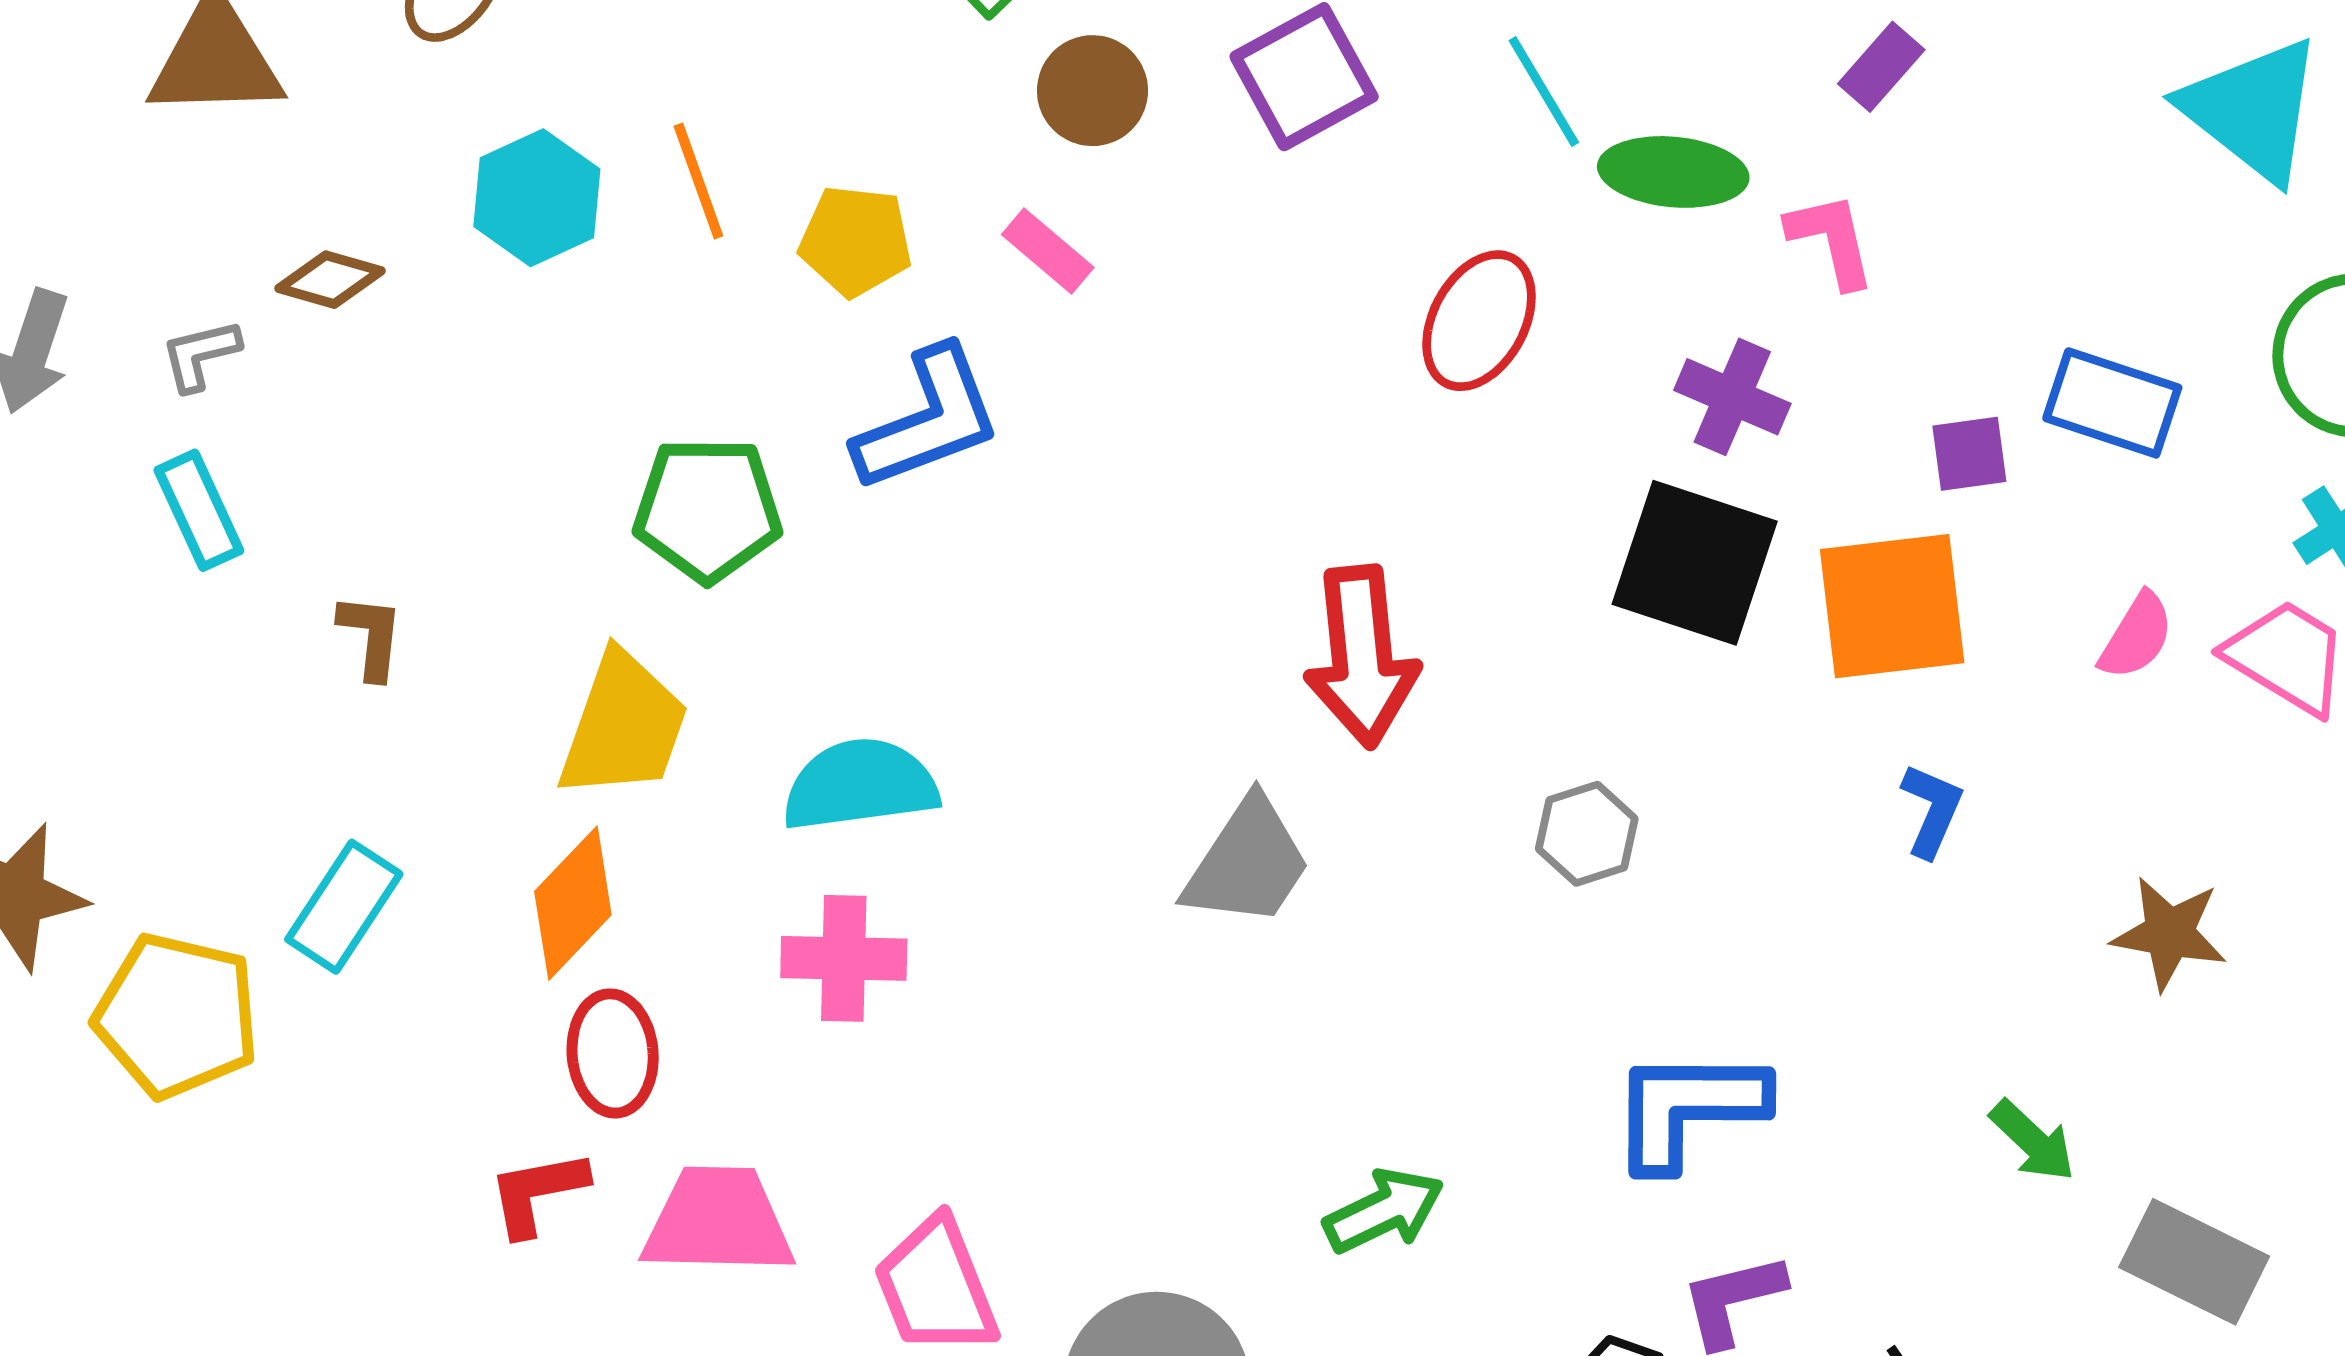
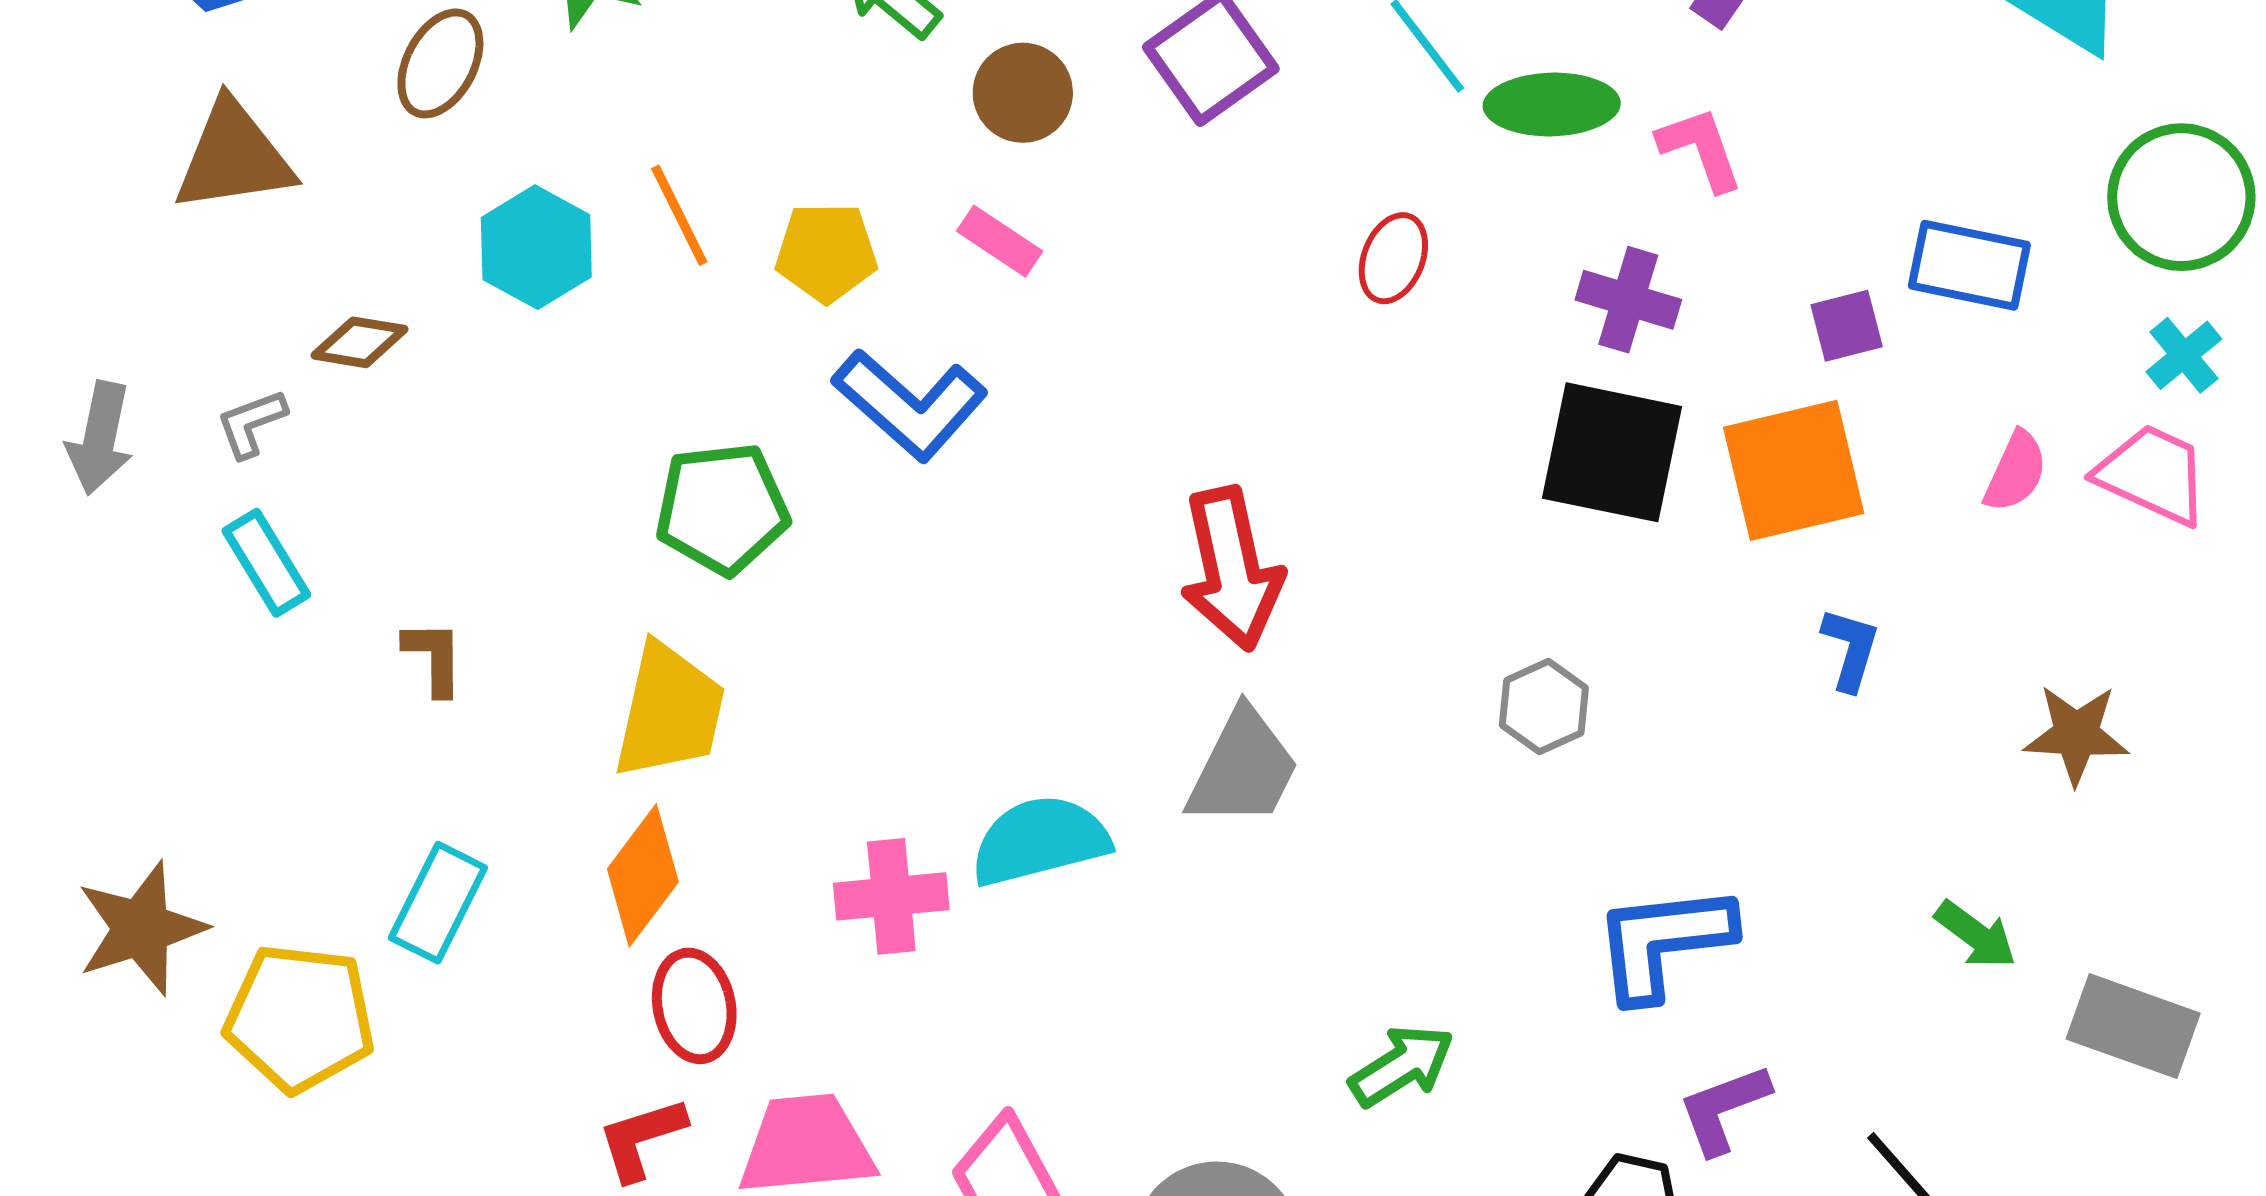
red ellipse: (1479, 321) -> (1393, 258), size x0.7
blue L-shape: (928, 419) -> (910, 405), turned 69
red arrow: (1362, 656) -> (1232, 569), moved
cyan semicircle: (860, 785) -> (1040, 841), moved

